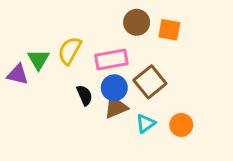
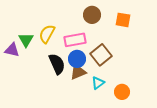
orange square: (169, 30) -> (123, 20), moved
black semicircle: (85, 95) -> (57, 64), size x1.5
orange circle: (181, 125) -> (122, 92), moved

